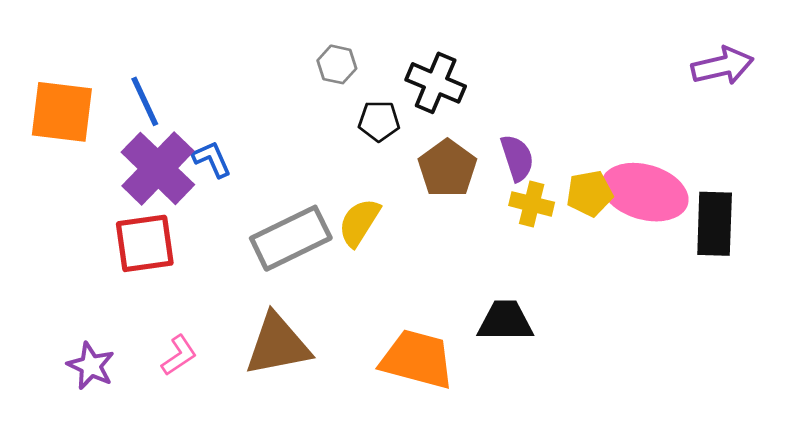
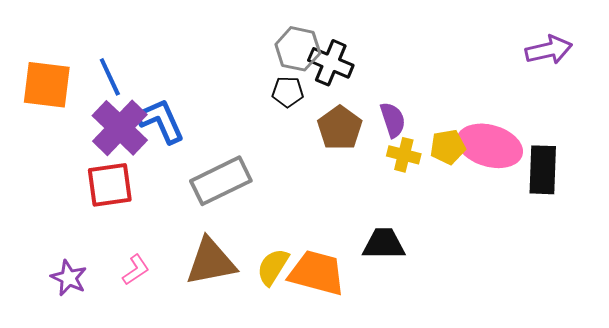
gray hexagon: (337, 64) -> (298, 49), moved, size x1.5
blue L-shape: (212, 159) -> (161, 121), size x1.6
yellow semicircle: (359, 222) -> (273, 267), moved

